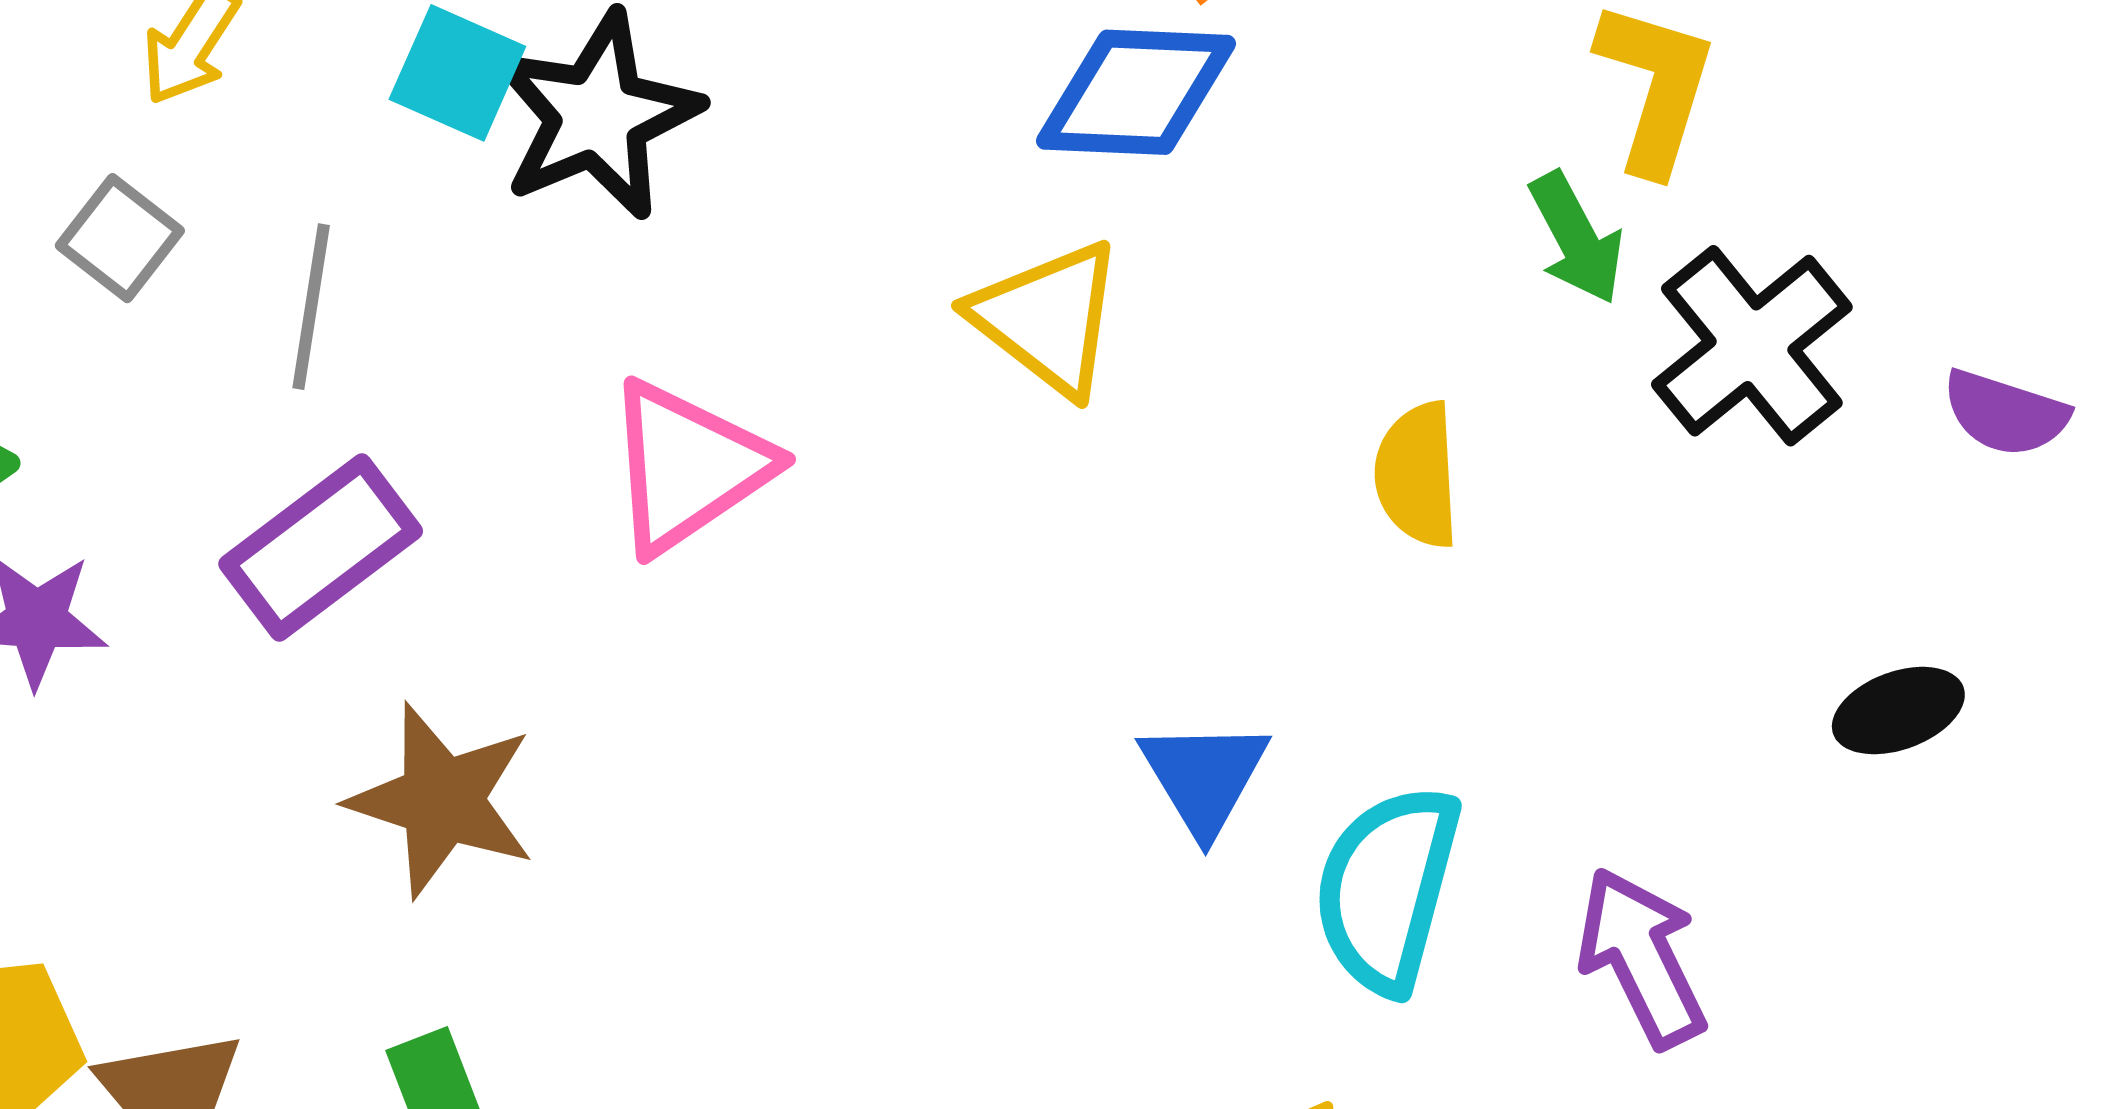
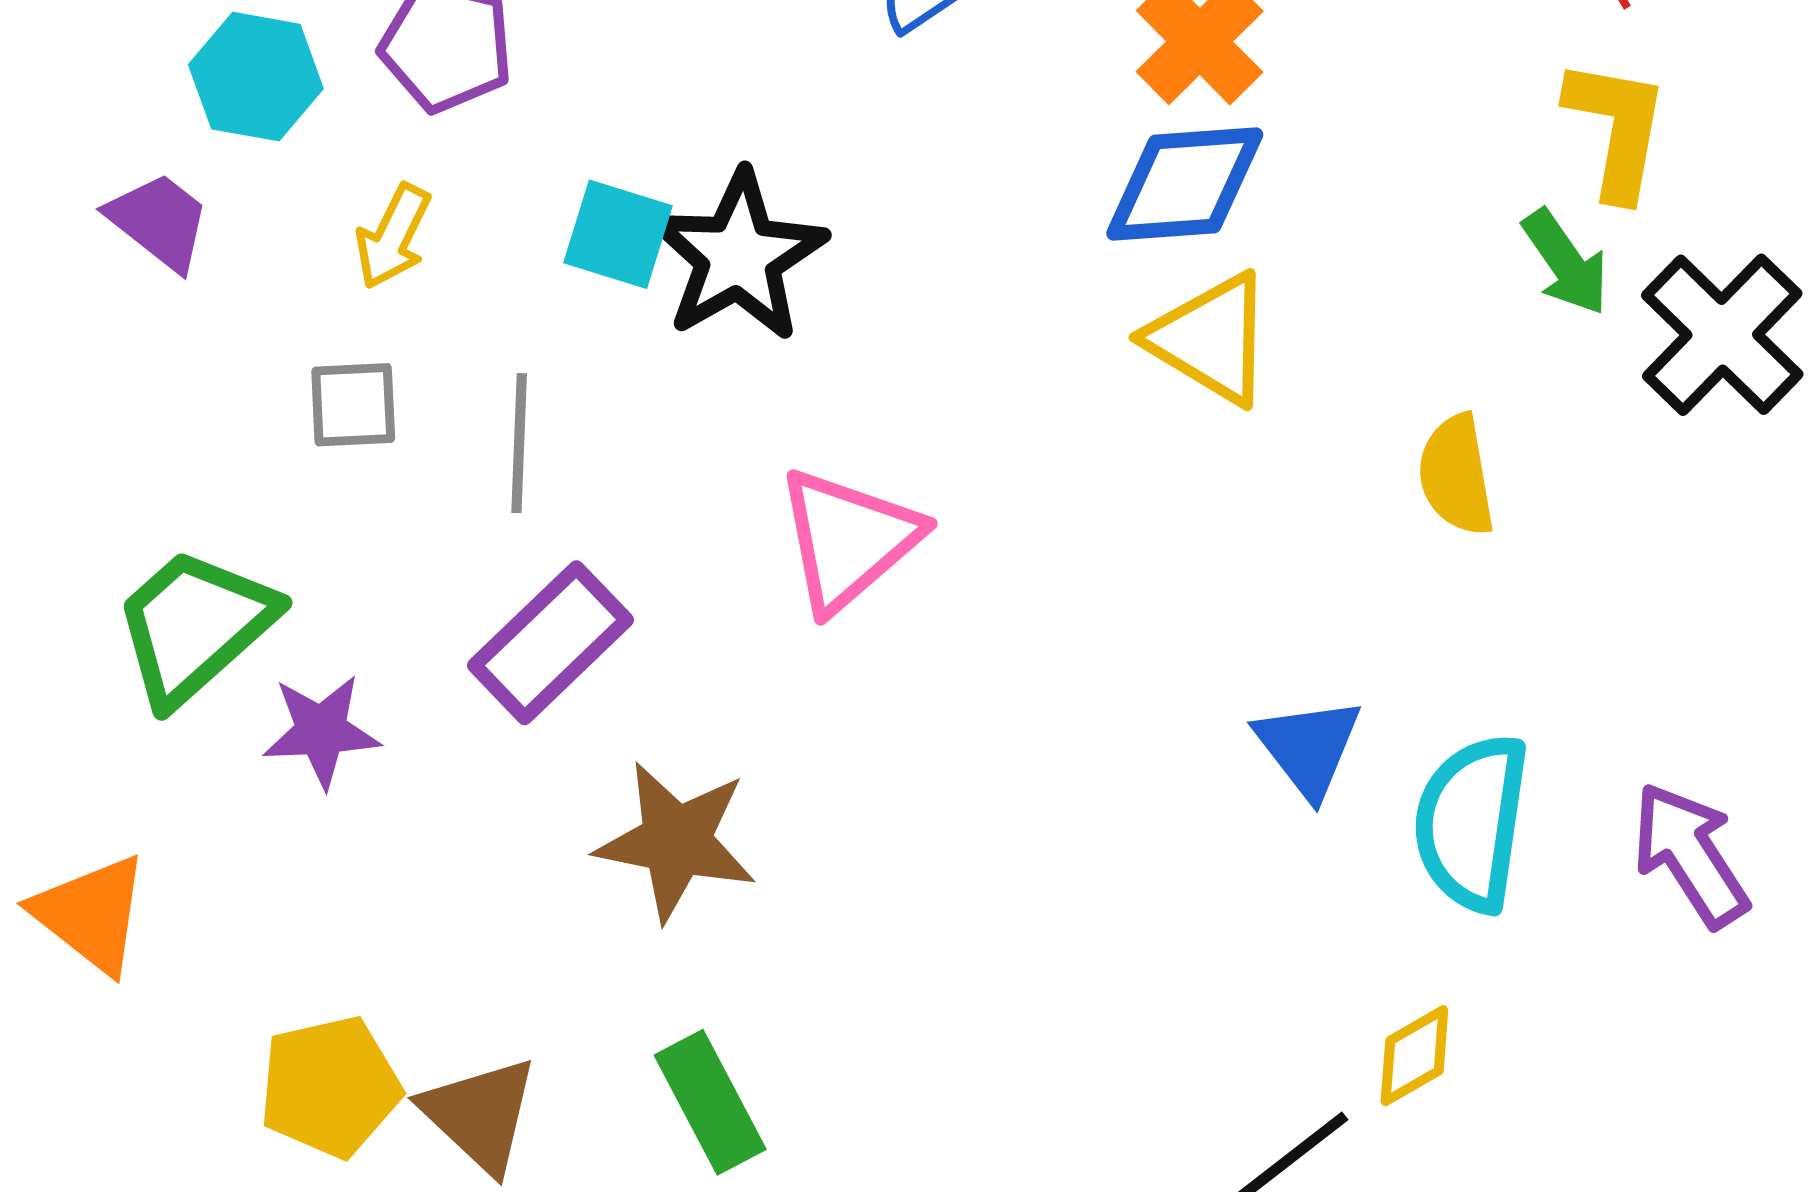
gray square: (120, 238) -> (353, 405), turned -34
yellow triangle: (1048, 318) -> (1210, 339), moved

